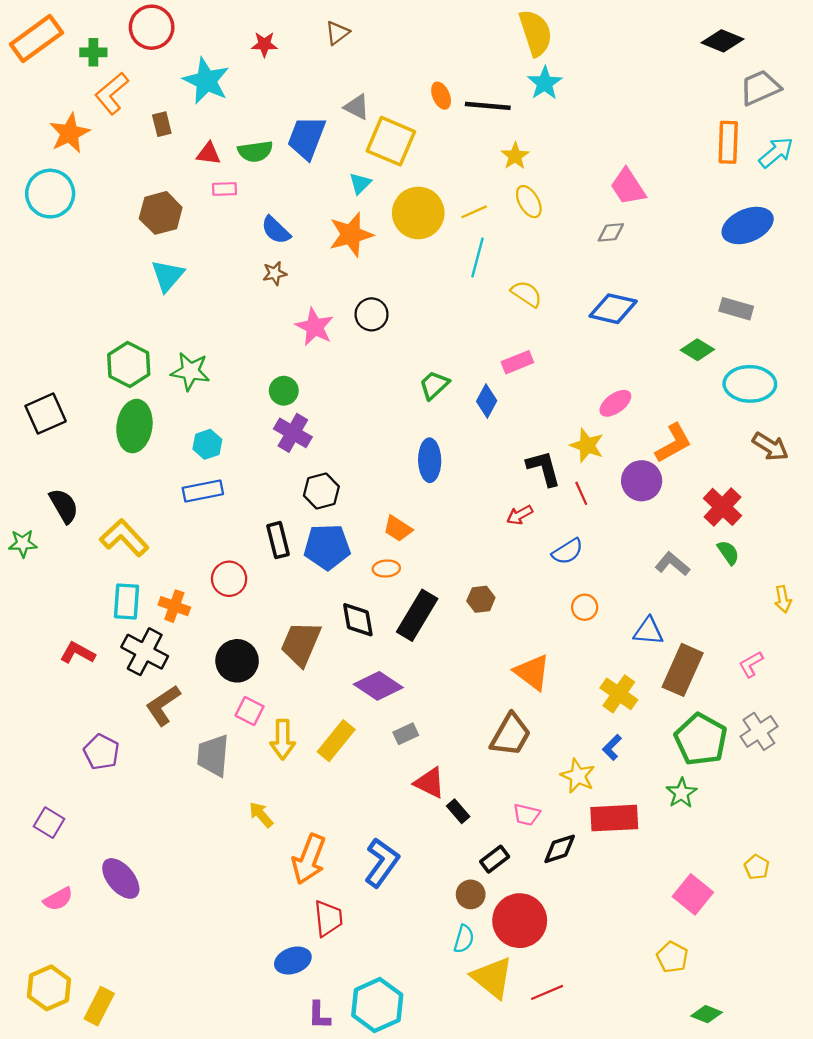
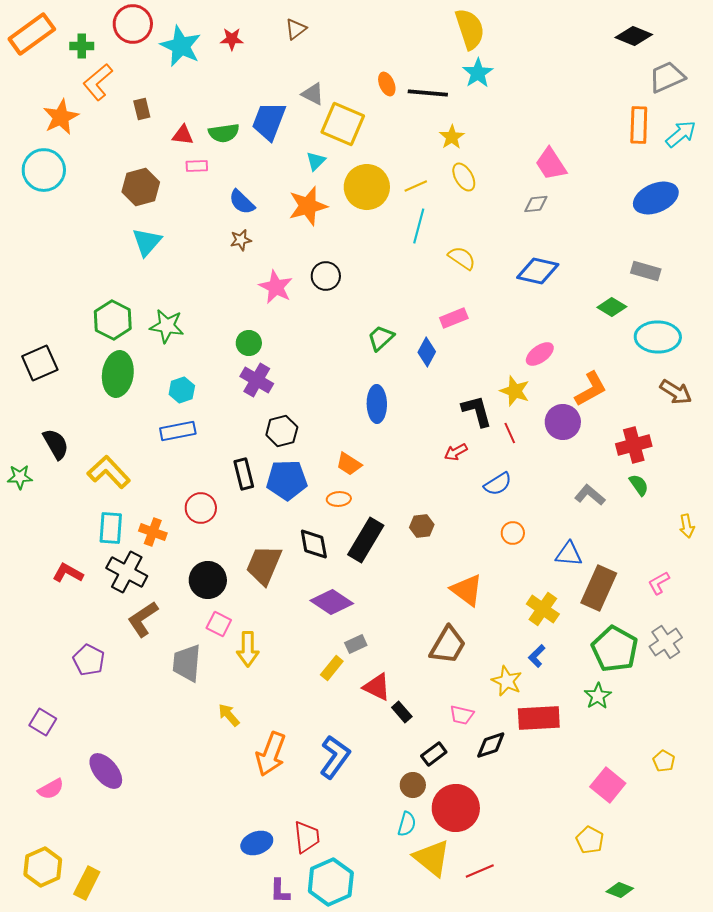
cyan star: (206, 81) -> (181, 46), moved
red cross: (723, 507) -> (634, 445), turned 32
yellow rectangle: (336, 741) -> (332, 668), moved, size x0.7
red trapezoid: (328, 918) -> (307, 837), moved

